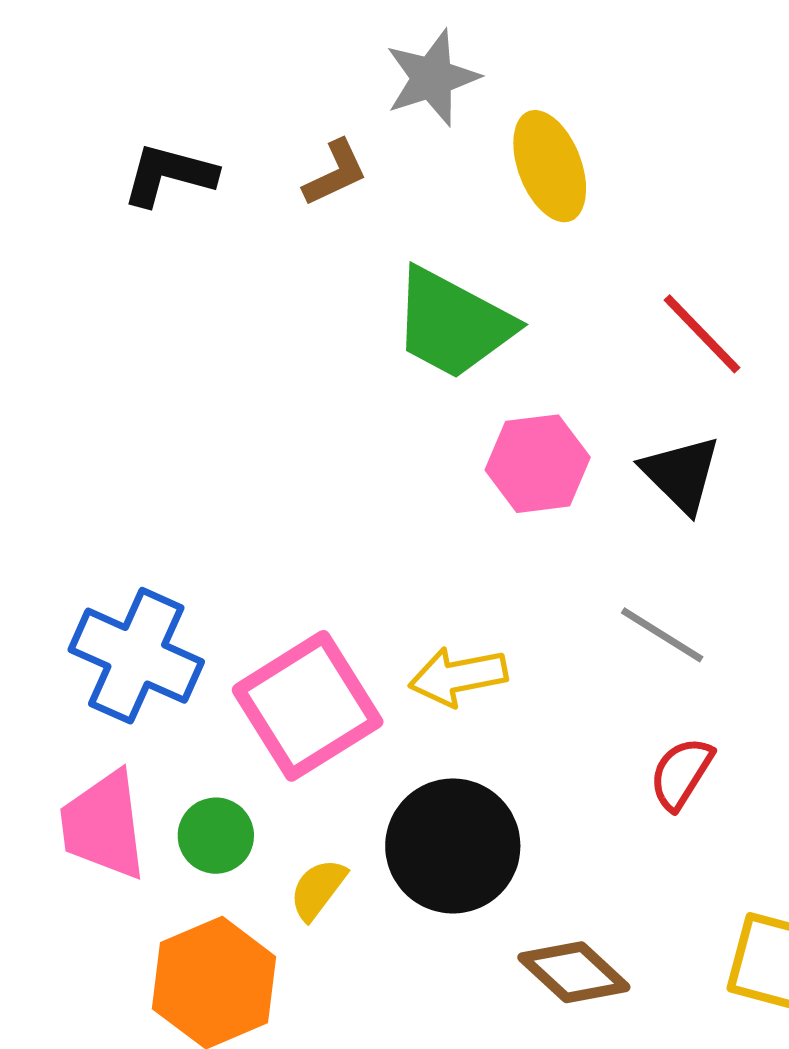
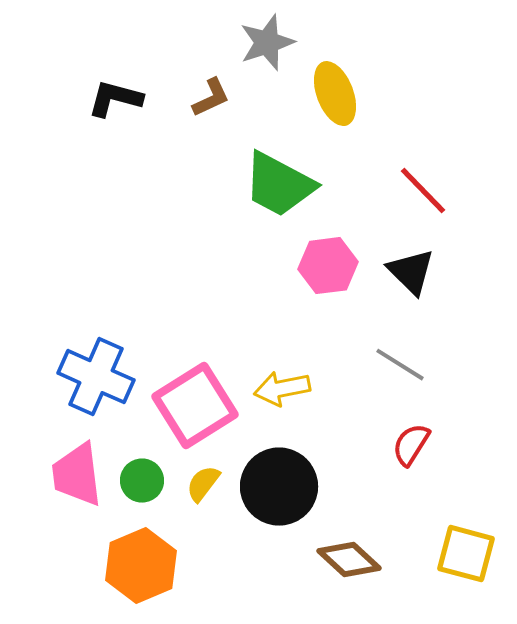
yellow semicircle: (318, 889) -> (203, 484), moved

